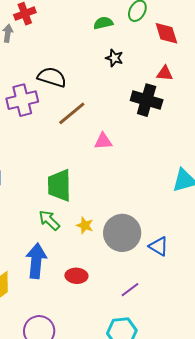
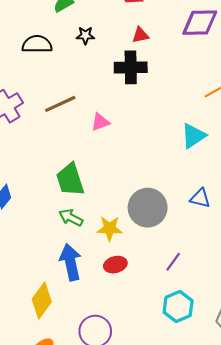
black semicircle: (52, 77) -> (37, 44), moved
brown line: (72, 113) -> (60, 104), turned 32
yellow star: (85, 225) -> (110, 228), moved, size x1.4
blue triangle: (159, 246) -> (200, 198), moved

